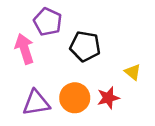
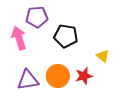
purple pentagon: (48, 22) -> (37, 17), turned -30

